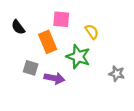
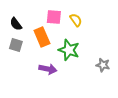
yellow semicircle: (92, 32) -> (76, 20), moved
gray square: (31, 68) -> (16, 45), moved

